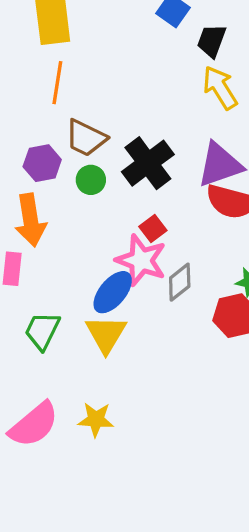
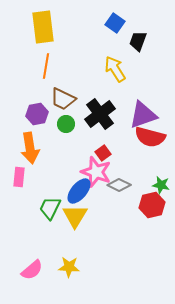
yellow arrow: (220, 88) -> (115, 69), moved
gray diamond: (180, 282) -> (119, 185), turned 65
green trapezoid: (42, 331) -> (50, 208), moved
pink semicircle: (34, 425) -> (32, 270), size x0.7

